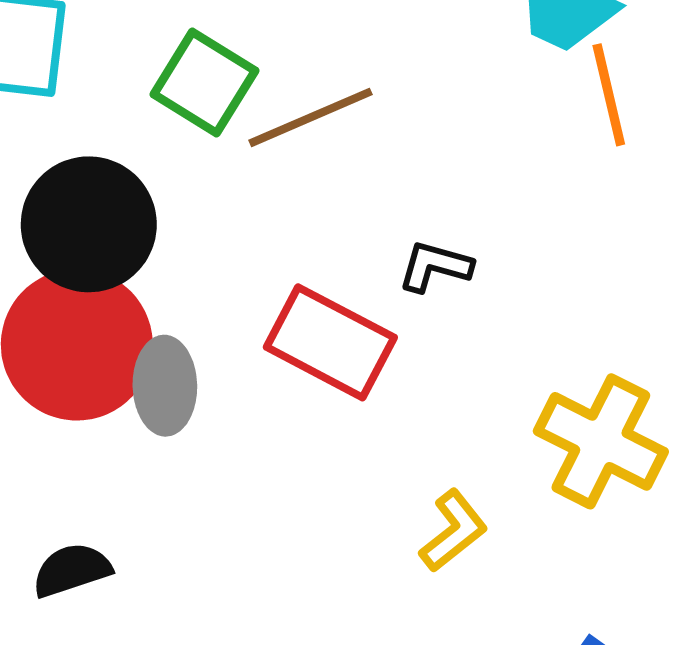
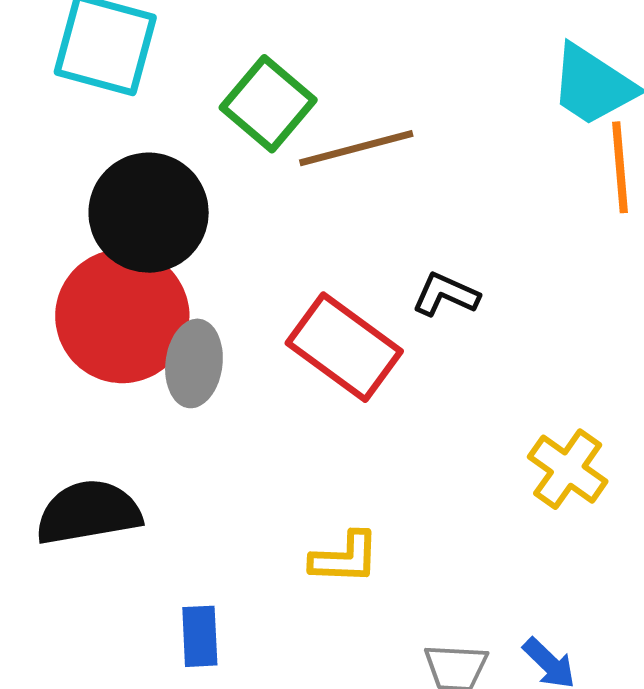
yellow cross: (601, 441) -> (568, 469), size x0.7
yellow L-shape: (453, 531) -> (345, 558), moved, turned 32
black semicircle: (72, 570) -> (88, 512), size x1.5

